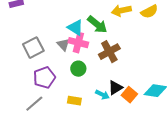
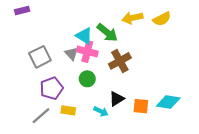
black triangle: (115, 88) -> (117, 99), moved
cyan arrow: (102, 95) -> (101, 111), moved
orange square: (129, 95) -> (141, 106), turned -35
yellow rectangle: (74, 101) -> (68, 110), moved

